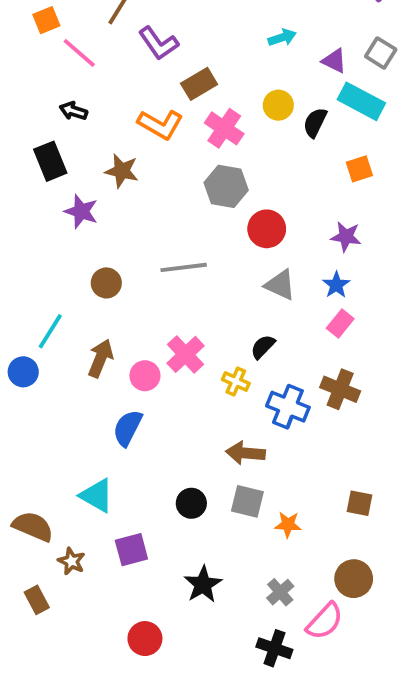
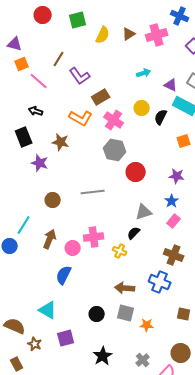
gray triangle: (280, 285) -> (144, 212), moved, turned -42
pink cross: (186, 354) -> (94, 237), turned 36
blue cross: (288, 407) -> (160, 282), moved

